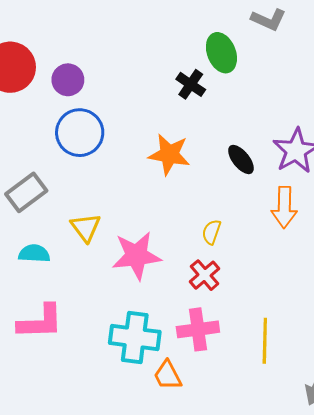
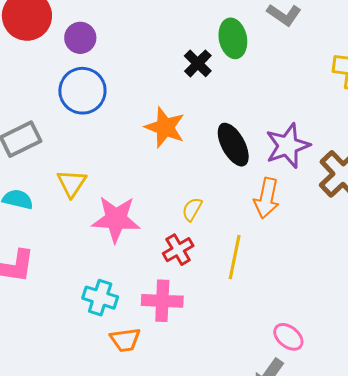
black ellipse: (241, 159) -> (233, 145), size x1.4
cyan cross: (135, 337) -> (100, 298), size x0.7
yellow line: (265, 341) -> (235, 257), moved
orange trapezoid: (168, 375) -> (125, 340), turned -80

